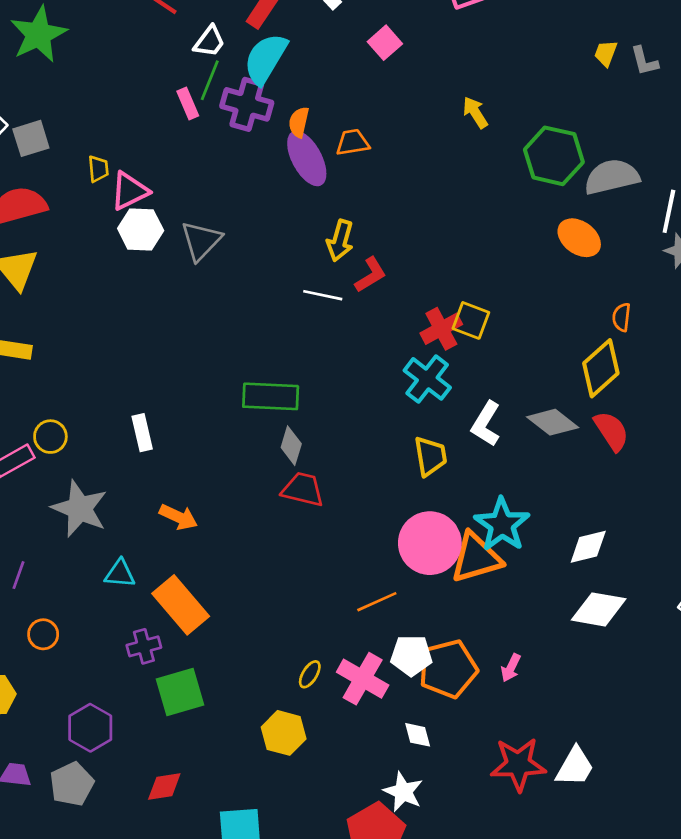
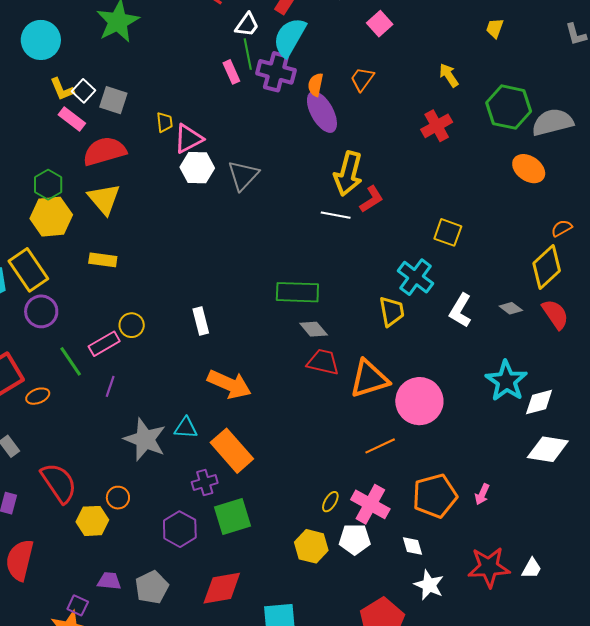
yellow trapezoid: (606, 53) -> (495, 28), moved
green line: (210, 80) -> (248, 54), turned -32
gray square: (31, 138) -> (113, 100), turned 36
orange trapezoid: (353, 142) -> (362, 79), moved, turned -44
yellow arrow: (340, 241) -> (348, 174), size x1.4
orange semicircle: (622, 317) -> (562, 228), turned 55
red cross: (441, 329) -> (437, 126), moved
gray diamond: (553, 422) -> (511, 308), size x0.6
gray diamond: (291, 446) -> (314, 329), turned -56
yellow trapezoid: (430, 456) -> (392, 311), moved
gray star: (80, 509) -> (145, 439), moved
orange arrow: (178, 517) -> (229, 384), size x1.5
cyan star: (502, 525) -> (506, 381), moved
orange triangle: (476, 558) -> (369, 379), moved
purple line: (18, 575) -> (110, 386), moved
orange circle: (43, 634) -> (118, 498), moved
white pentagon: (411, 655) -> (355, 539), moved
purple hexagon: (90, 728) -> (180, 529), moved
white trapezoid: (575, 767) -> (532, 568), size x0.7
red diamond: (164, 786) -> (222, 588), size x1.5
white star: (403, 792) -> (429, 585), moved

